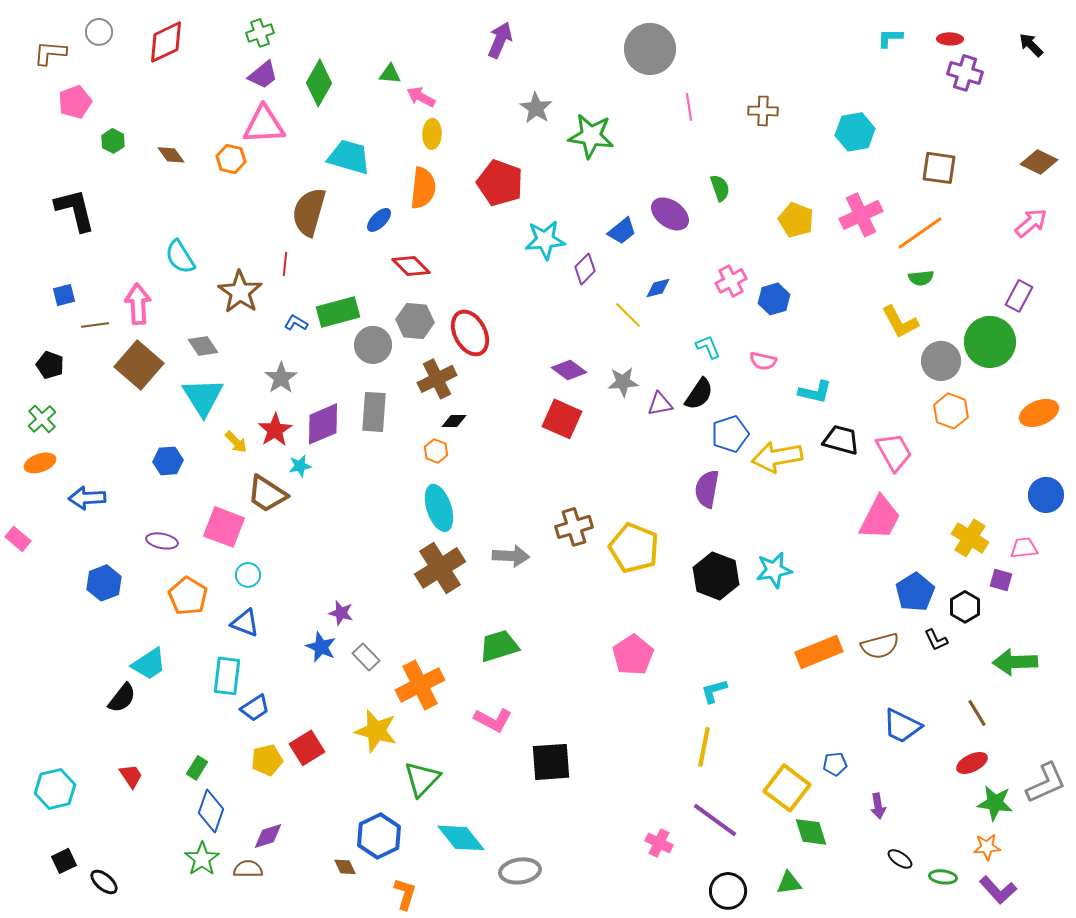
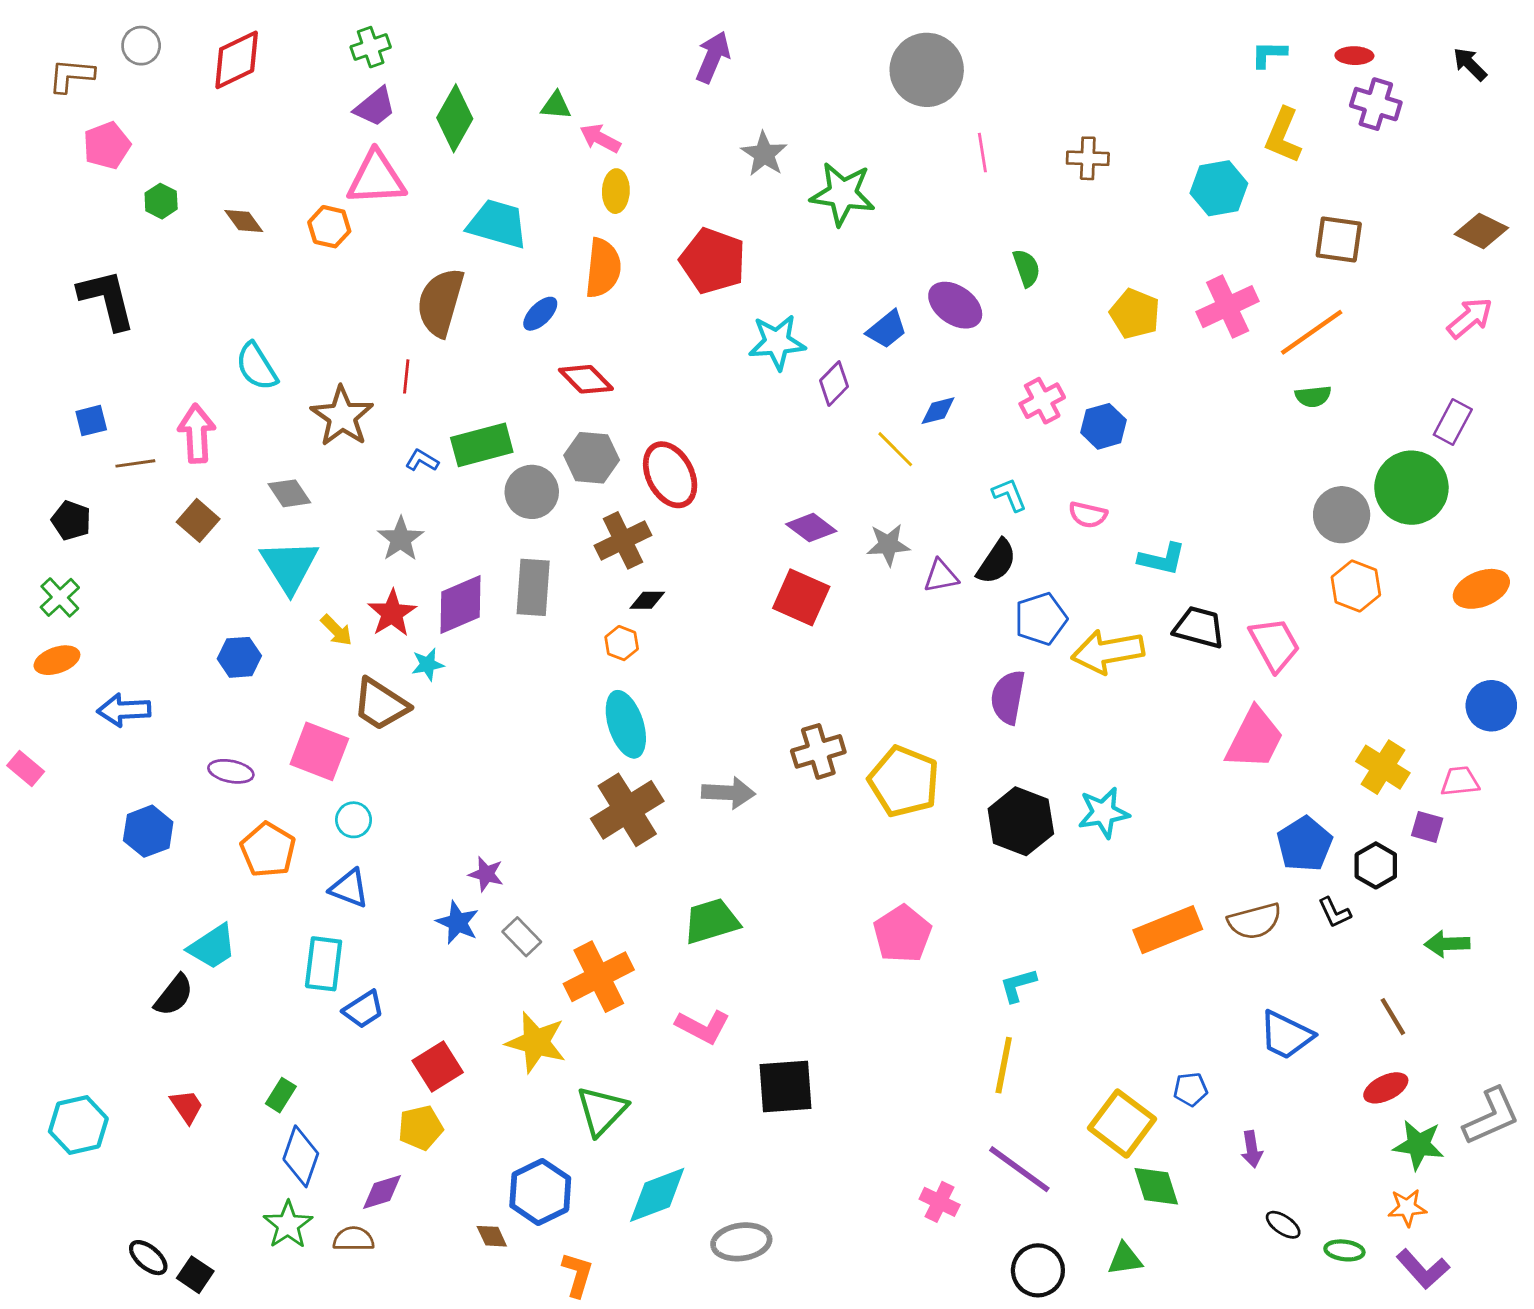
yellow L-shape: (900, 322) -> (1283, 135), moved, turned 51
brown square: (139, 365) -> (198, 520), size x0.6
green arrow: (1015, 662) -> (1447, 944), size x0.7
yellow pentagon: (267, 760) -> (421, 1128), moved
cyan diamond: (461, 838) -> (657, 1195), turned -72
black square: (64, 861) -> (195, 1275), moved, turned -30

